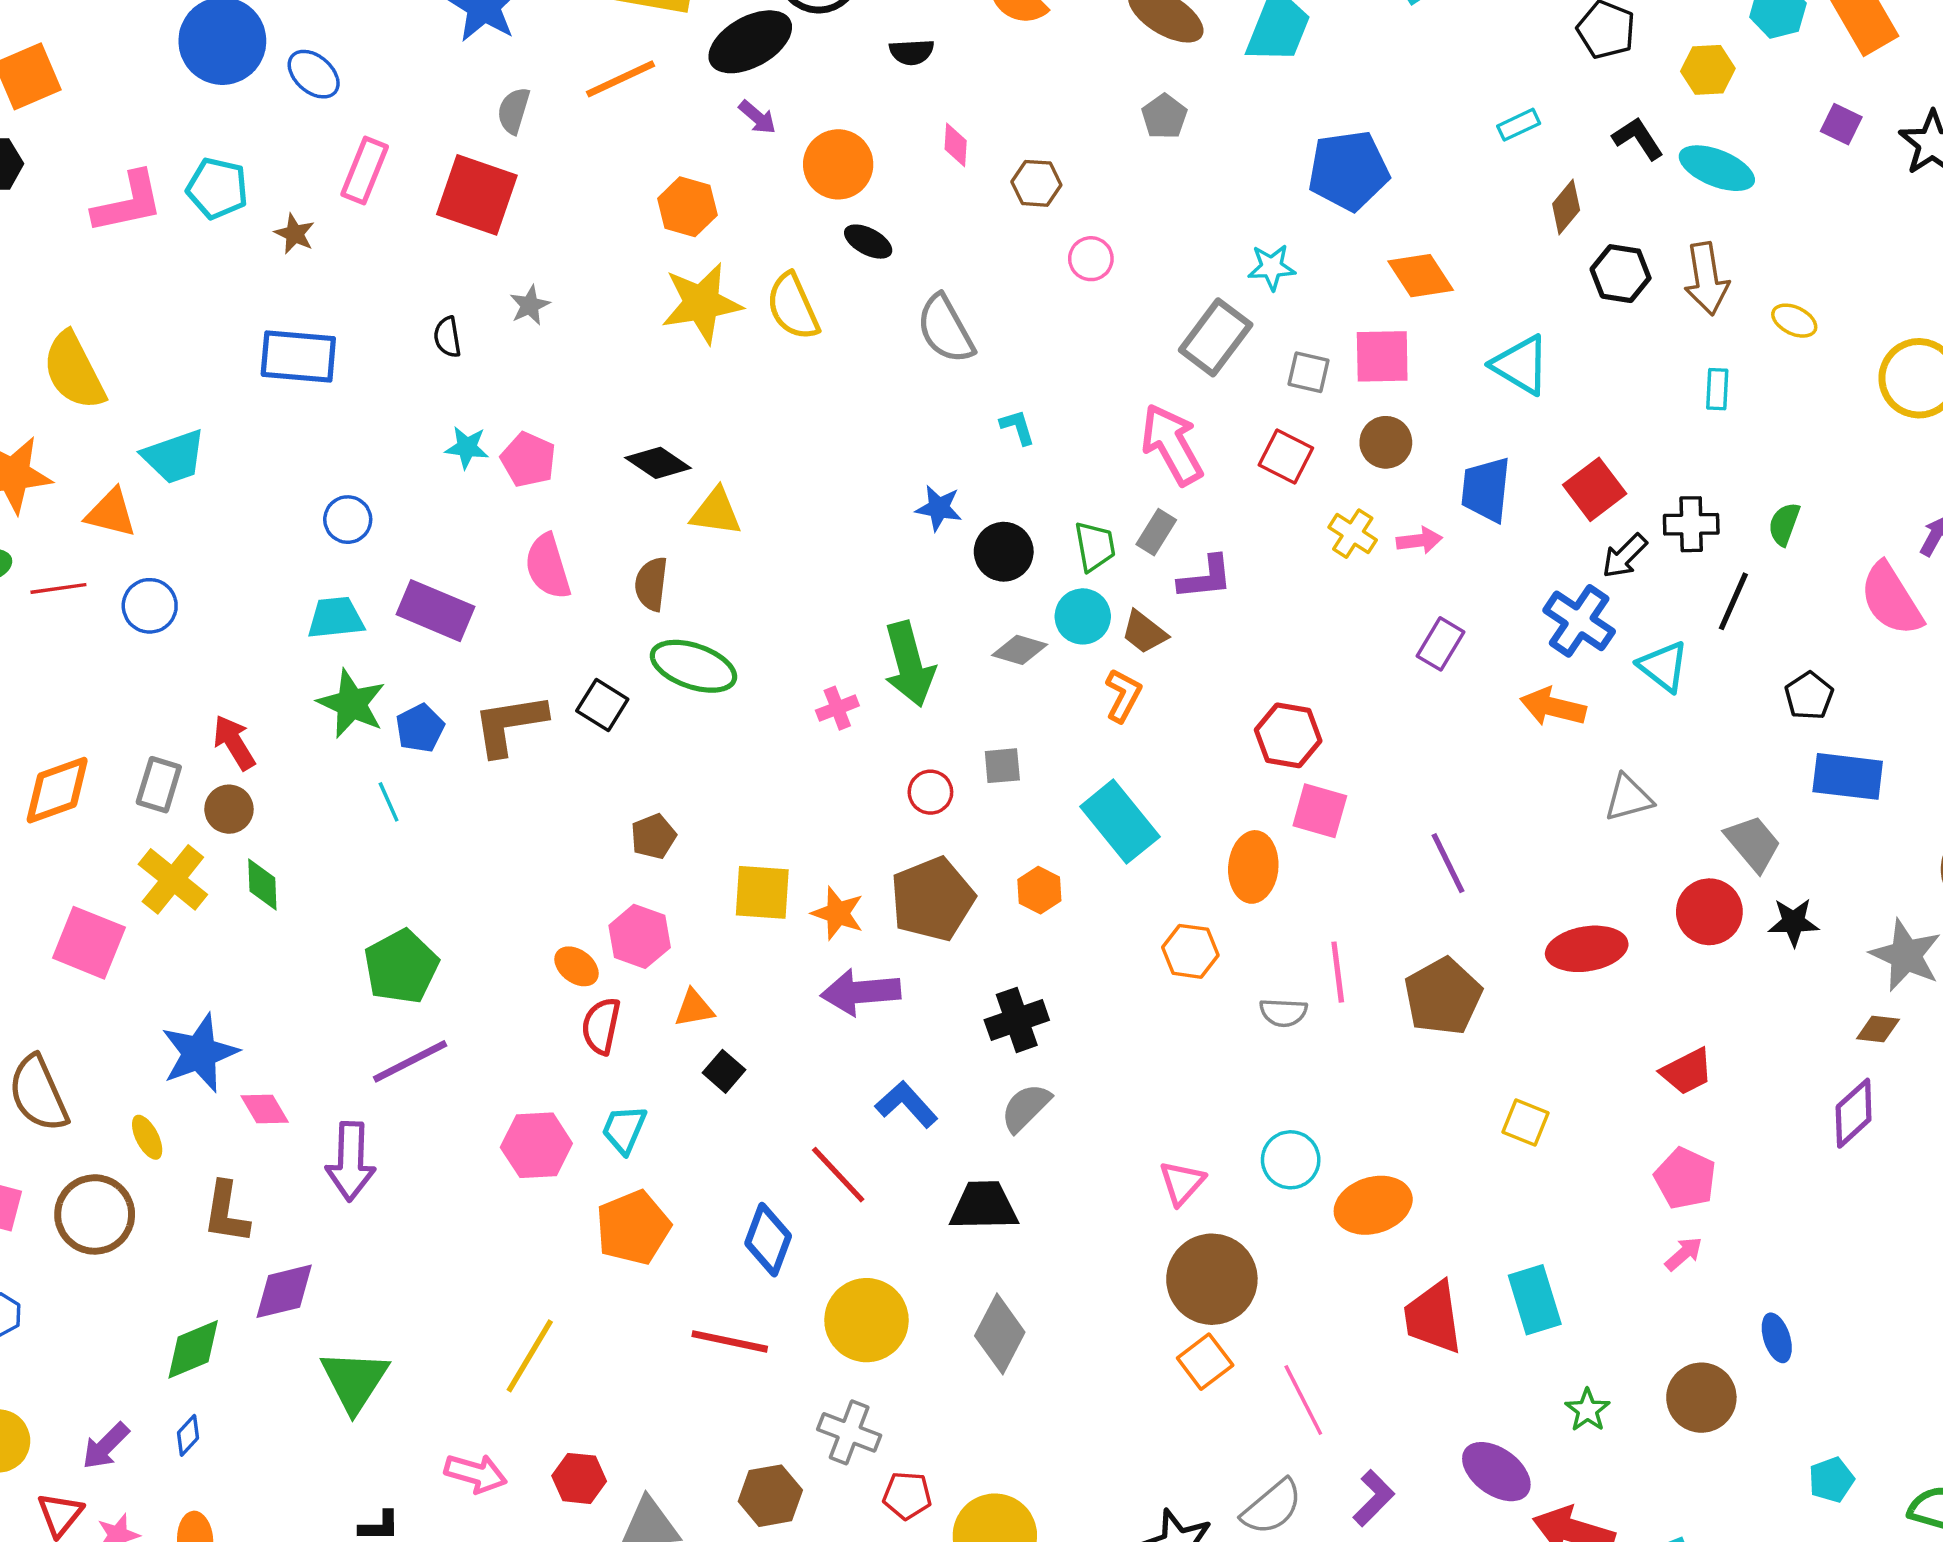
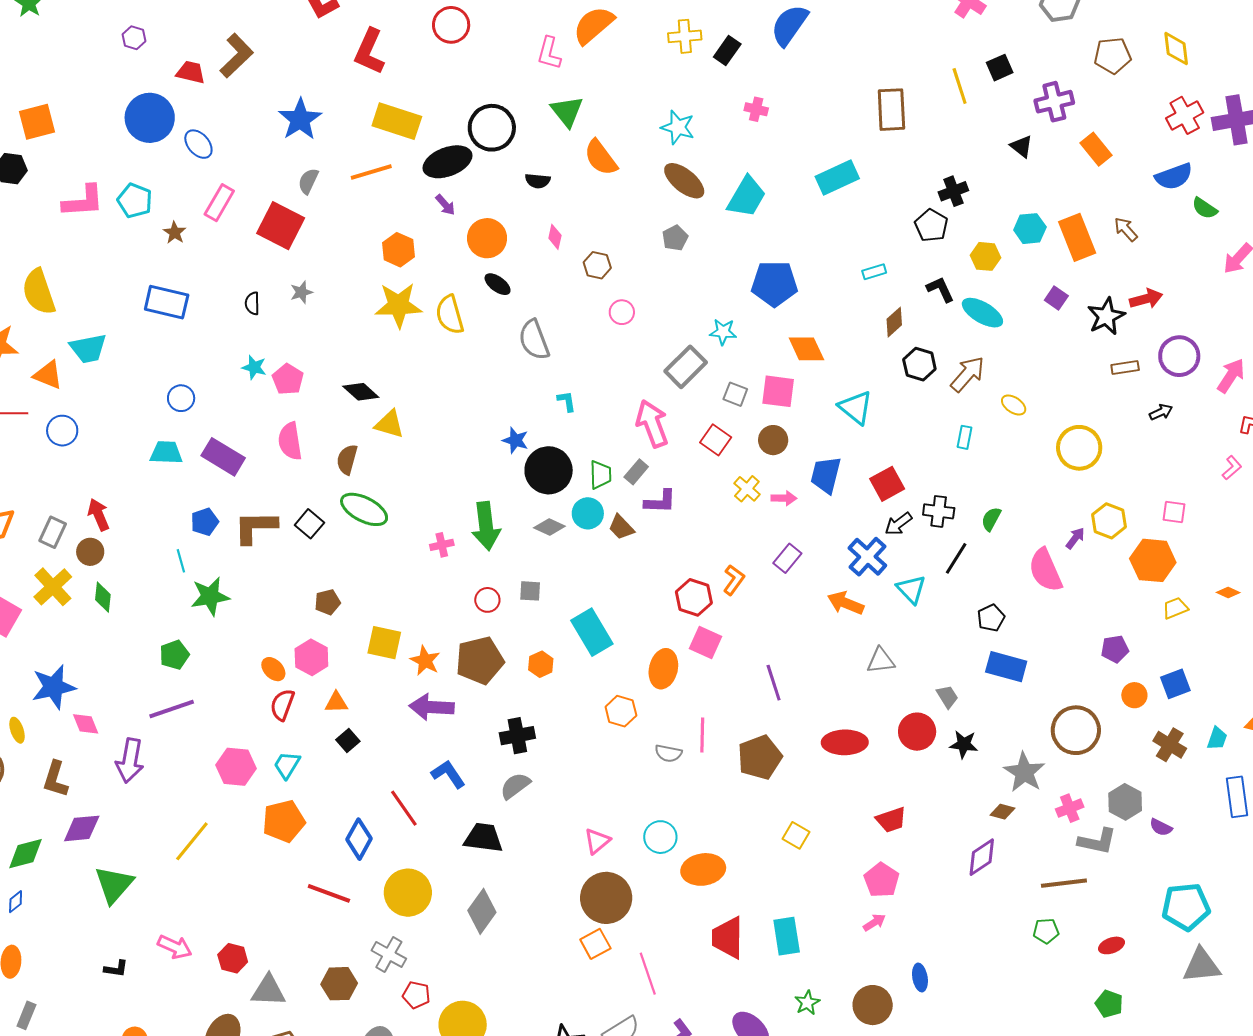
brown arrow: (1707, 279) -> (968, 374), turned -138
black circle: (1004, 552) -> (549, 470), size x1.4
orange L-shape: (1123, 695) -> (734, 580), moved
green star: (352, 704) -> (210, 596), moved, turned 30
gray trapezoid: (1753, 843) -> (947, 697), size x0.7
green pentagon: (401, 967) -> (174, 655), size x0.7
yellow line: (530, 1356) -> (192, 841), moved

